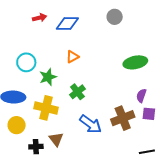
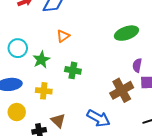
green cross: (77, 92) -> (73, 70), turned -35
yellow cross: (46, 108) -> (44, 91), size x0.7
blue arrow: (91, 124) -> (98, 118), moved

